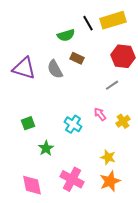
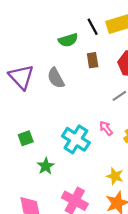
brown rectangle: (77, 58) -> (93, 60), moved, turned 56
purple triangle: (24, 68) -> (21, 77), turned 30
cyan cross: (73, 124) -> (76, 139), size x1.4

